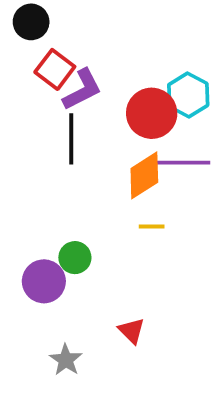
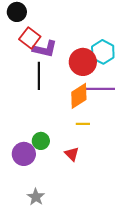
purple L-shape: (82, 90) -> (45, 49), turned 40
red triangle: (132, 331) -> (72, 154), moved

